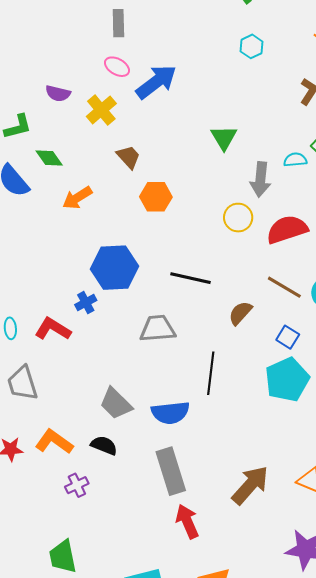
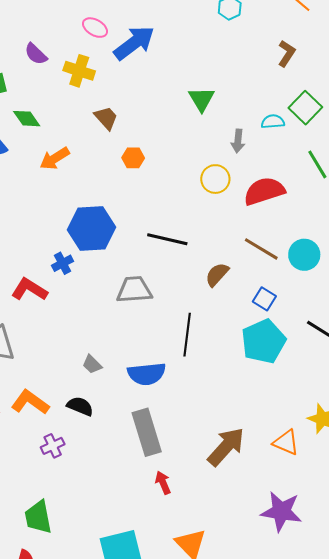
purple semicircle: (58, 93) -> (36, 54), turned 30
yellow cross: (101, 110) -> (79, 71), turned -32
gray arrow: (260, 179) -> (238, 141), size x0.7
orange hexagon: (156, 197) -> (133, 158), size x0.7
gray trapezoid: (116, 404) -> (92, 364), size x0.6
red arrow: (187, 521) -> (163, 483), size x0.7

